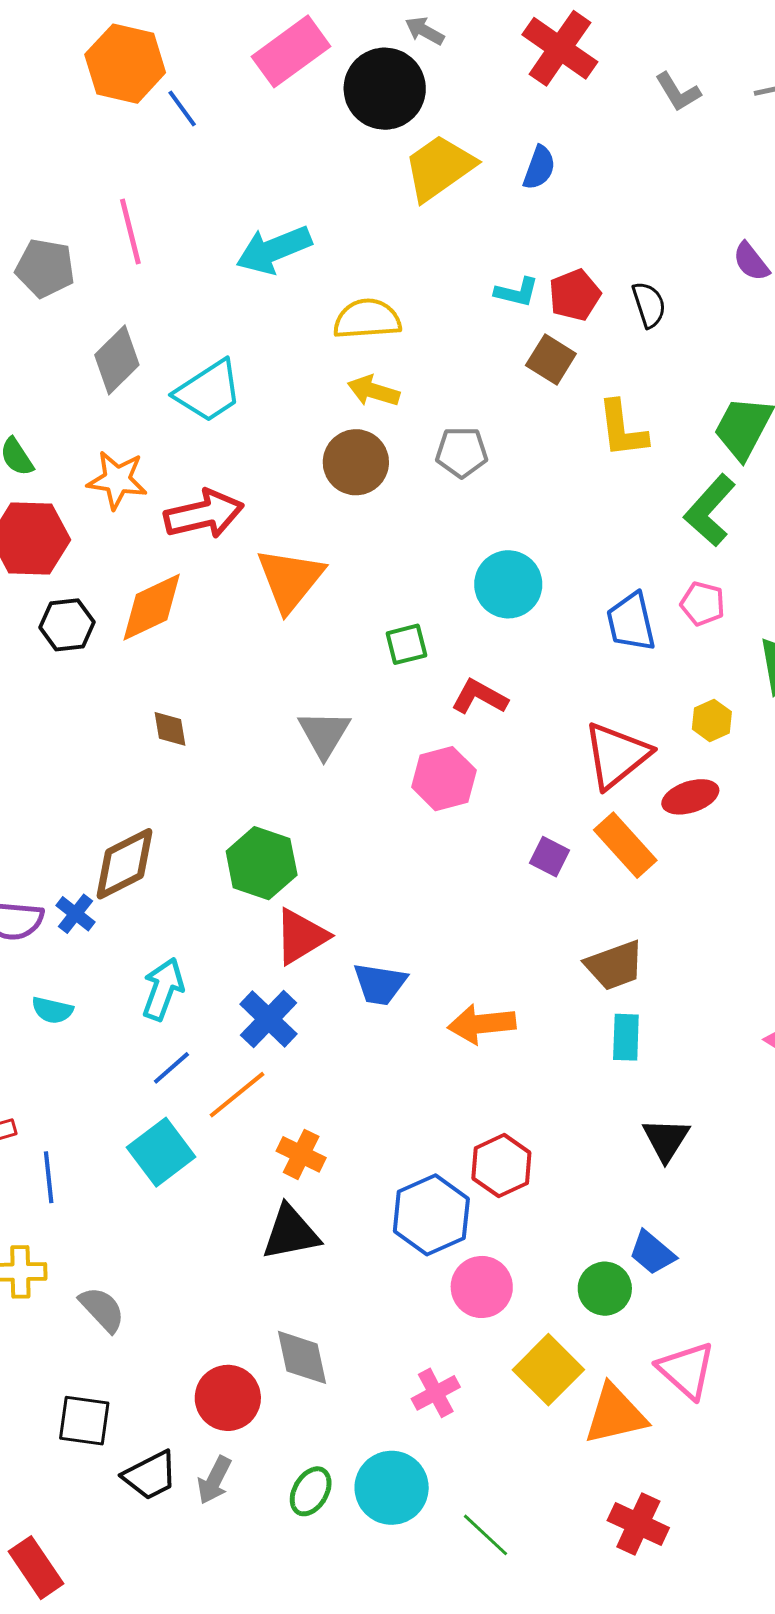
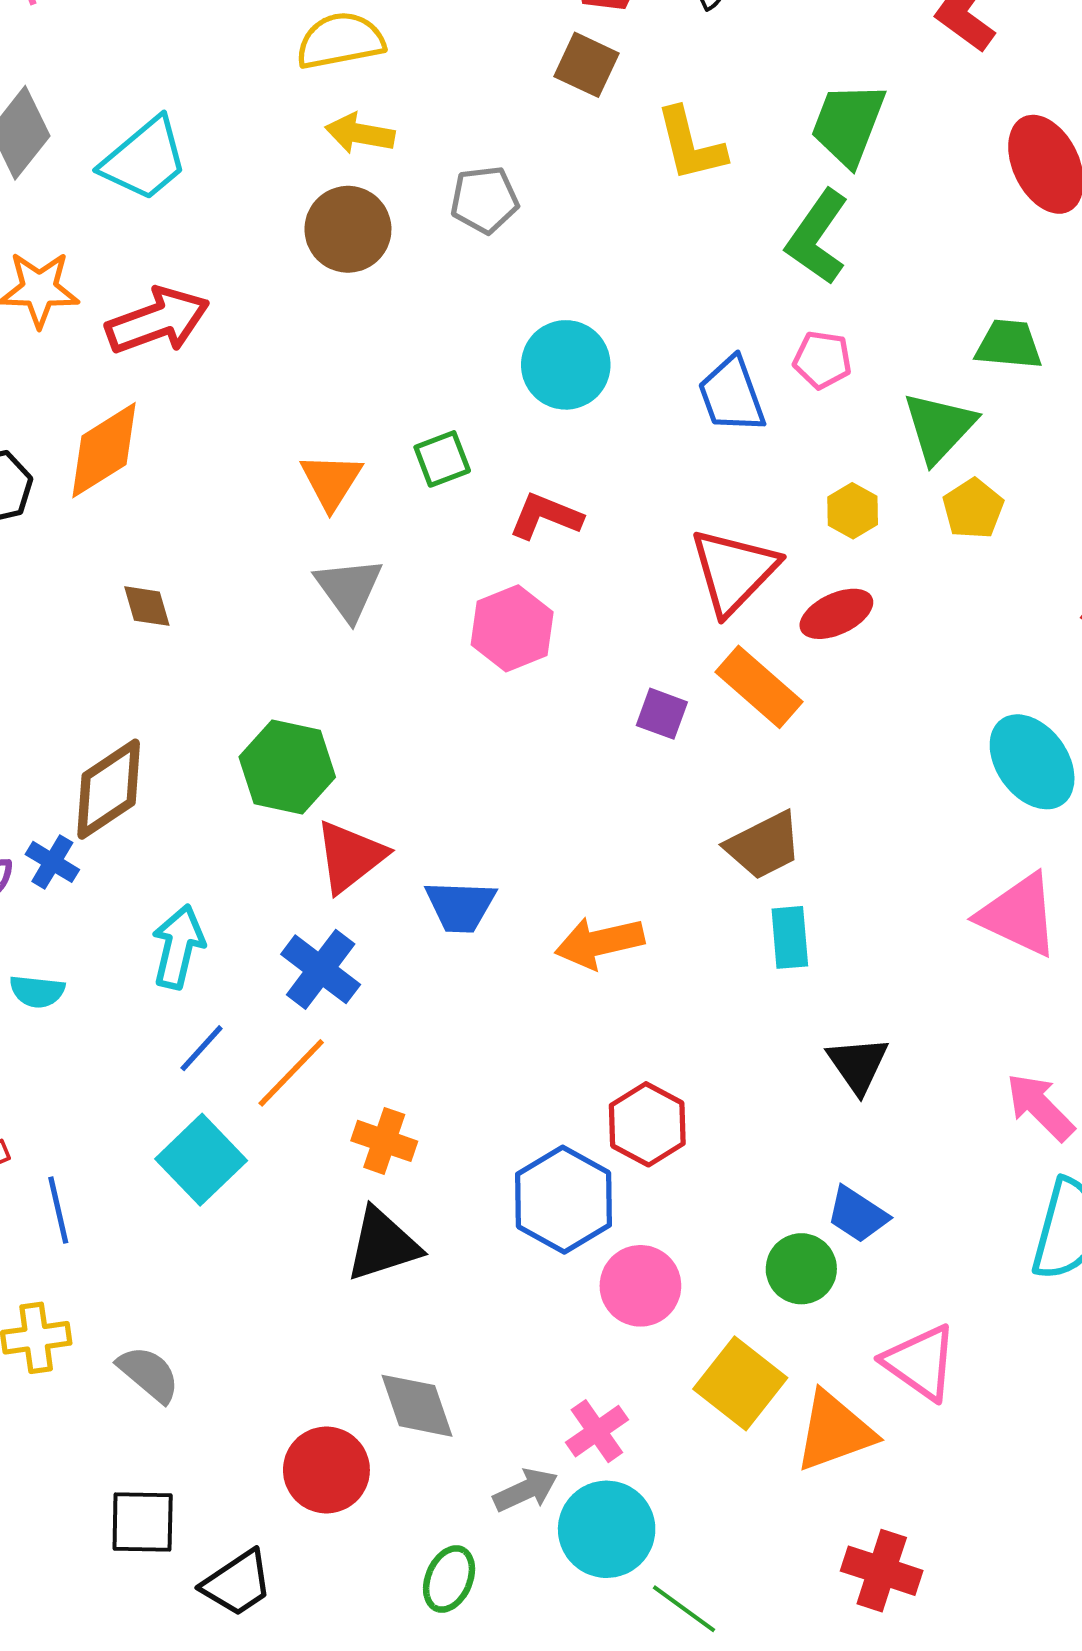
orange triangle: (290, 580) -> (331, 481), moved, size x0.7
gray arrow: (214, 1480) -> (526, 1490), moved, turned -135
cyan circle: (392, 1488) -> (607, 1529), moved

